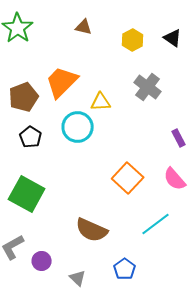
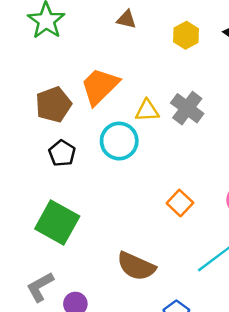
gray cross: (148, 87) -> (187, 108), moved
orange square: (128, 178) -> (180, 203), size x0.7

